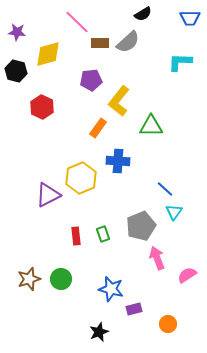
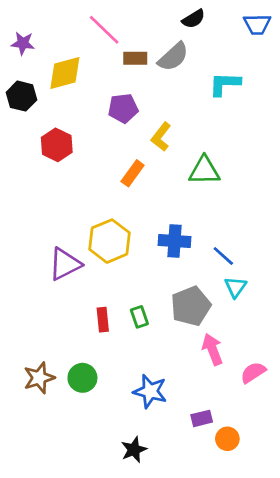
cyan L-shape: (180, 62) -> (225, 84), moved
yellow L-shape: (119, 101) -> (161, 137), size x0.7
blue cross: (118, 161) -> (175, 241), moved
purple rectangle: (134, 309) -> (202, 418), moved

